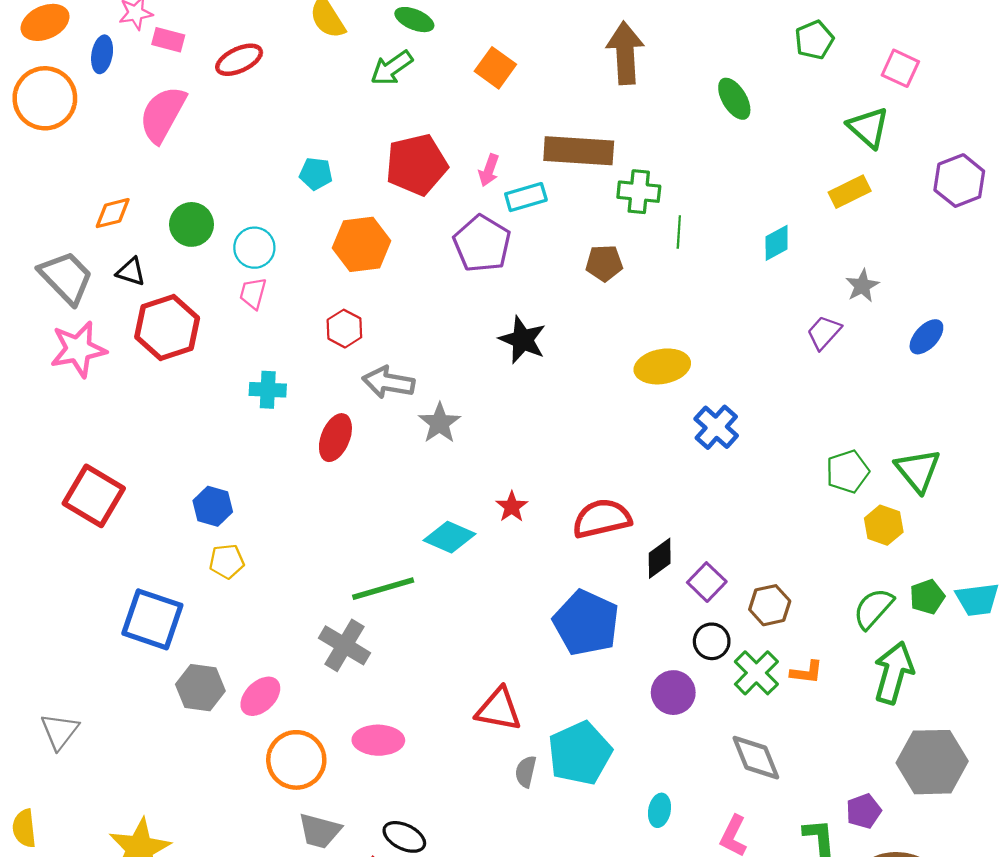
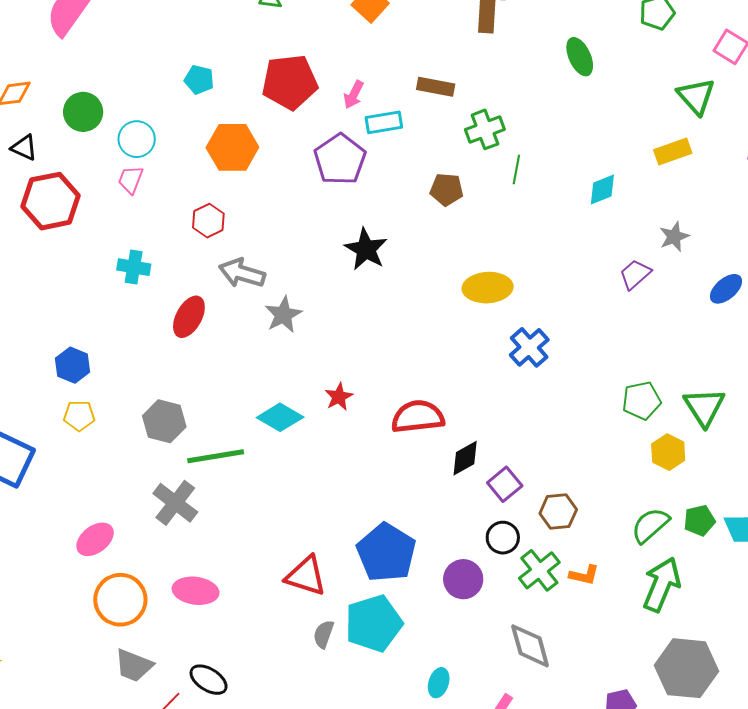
brown rectangle: (579, 151) -> (436, 87), size x0.6
green cross: (639, 192) -> (485, 129), turned -33
blue pentagon: (586, 623) -> (386, 553), moved
gray hexagon: (200, 688) -> (164, 421), moved

